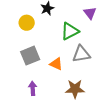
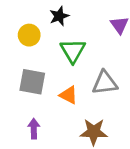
green triangle: (70, 31) -> (73, 51), moved, turned -36
gray square: (30, 56) -> (32, 82), turned 30

